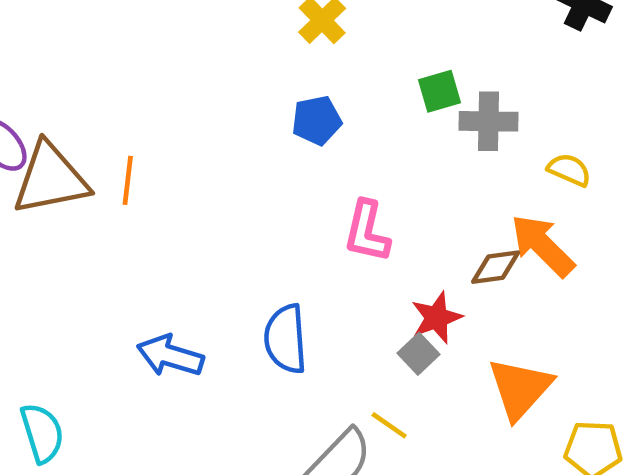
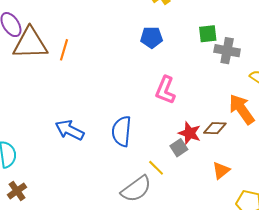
brown diamond: (496, 267) -> (215, 128), moved
red star: (436, 318) -> (190, 133), turned 30
orange triangle: (520, 388) -> (221, 170), size x0.6
yellow line: (389, 425) -> (156, 168), moved

